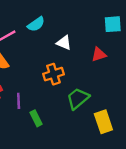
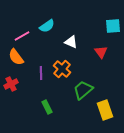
red triangle: (99, 54) -> (101, 52), turned -48
orange cross: (53, 74) -> (62, 69), turned -30
purple line: (19, 101) -> (41, 73), moved

